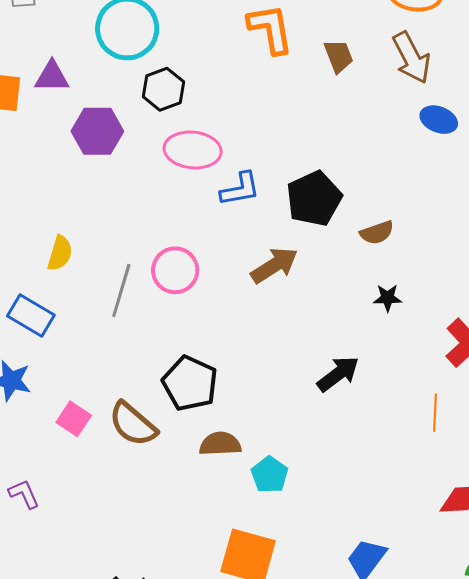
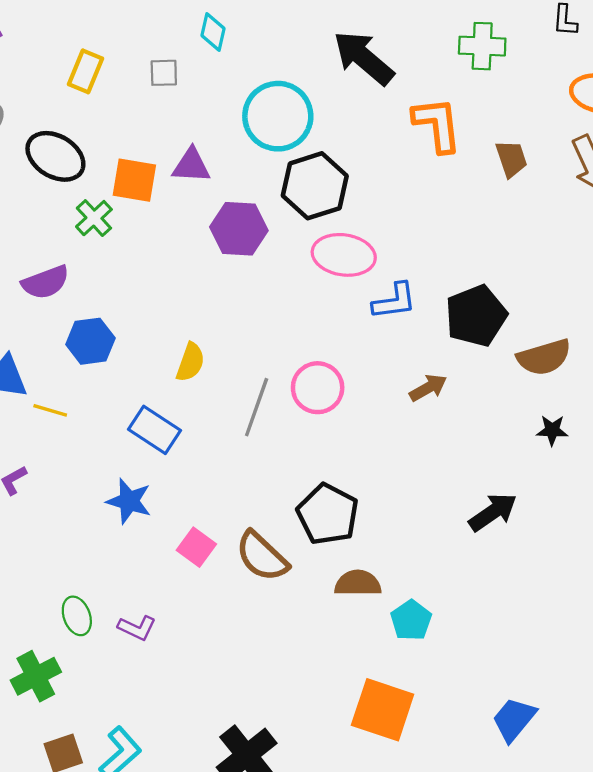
black hexagon: (163, 89) -> (315, 186), size x1.4
brown semicircle: (377, 233) -> (544, 357), size x1.4
brown arrow: (274, 265) -> (428, 388), size x0.7
purple L-shape: (24, 494) -> (137, 628), turned 136

